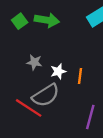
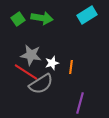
gray star: (34, 62) -> (31, 55), size x1.5
red line: (29, 108) -> (26, 72), moved

